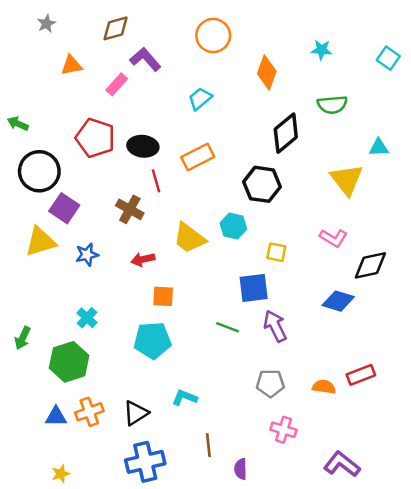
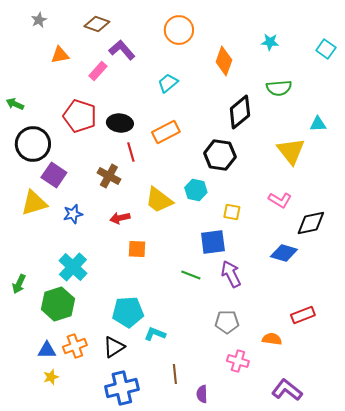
brown diamond: (116, 28) -> (97, 24), turned 35
cyan cross: (87, 318) -> (73, 267), size x1.6
cyan pentagon: (152, 340) -> (128, 312), moved
orange semicircle: (324, 387) -> (272, 339), moved
yellow star: (61, 474) -> (51, 377), moved

